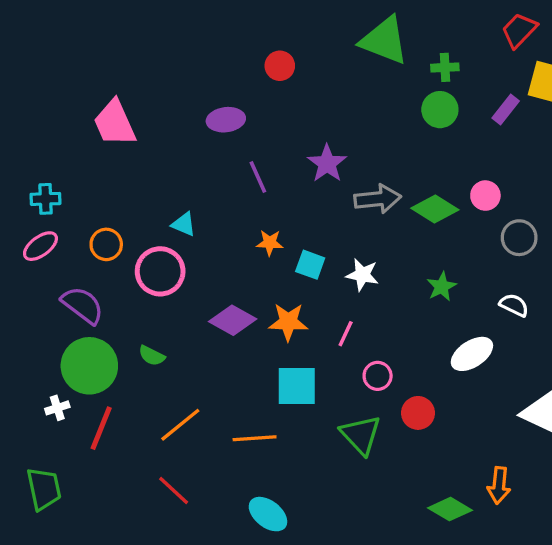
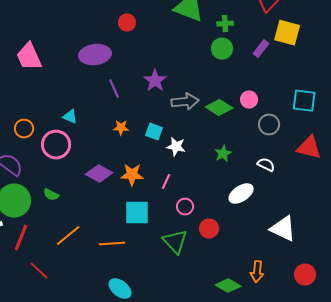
purple ellipse: (226, 120) -> (95, 55), size x1.4
cyan square: (310, 265) -> (154, 132), moved
red line: (174, 490) -> (39, 271), moved

